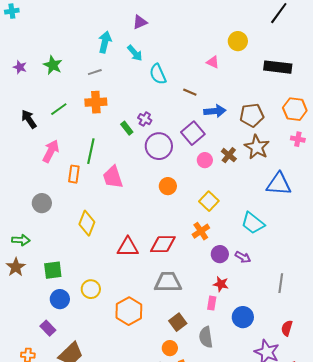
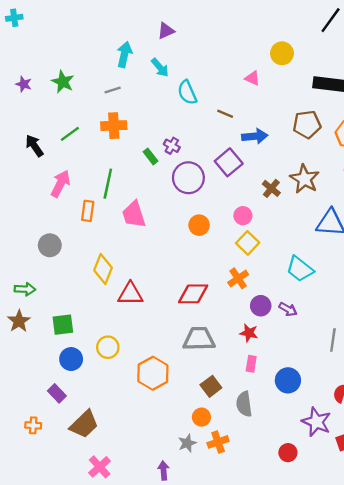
brown pentagon: (252, 115) -> (307, 124), moved
pink circle: (205, 160) -> (243, 216), moved
red triangle: (128, 247) -> (130, 294), moved
red star: (221, 284) -> (249, 333), moved

